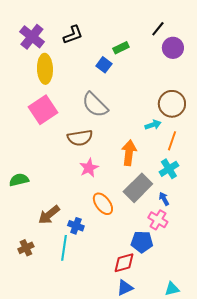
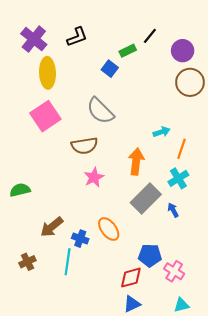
black line: (158, 29) -> (150, 36), moved
brown circle: (172, 104) -> (190, 82), moved
orange ellipse: (103, 204) -> (109, 229), moved
pink cross: (158, 220) -> (174, 271), moved

